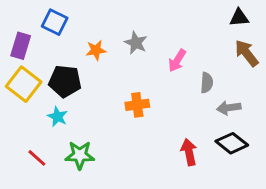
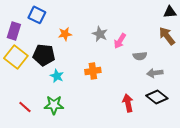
black triangle: (239, 18) -> (170, 12), moved
gray star: (136, 43) -> (100, 34), moved
gray semicircle: (207, 83) -> (140, 56), turned 80
cyan star: (58, 117) -> (57, 76), moved

